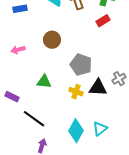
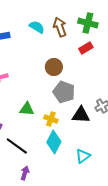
brown circle: (52, 40) -> (54, 67), moved
yellow cross: (76, 92) -> (51, 119), moved
cyan diamond: (76, 131) -> (54, 142), moved

